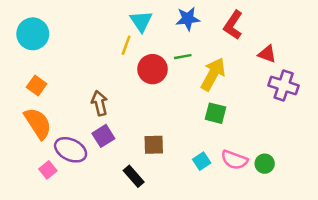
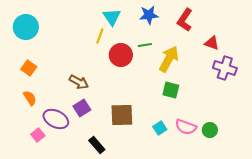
brown arrow: (100, 103) -> (79, 82), turned 132
orange semicircle: (38, 123) -> (30, 98), size x0.6
brown square: (154, 145) -> (122, 115), size x1.4
black rectangle: (134, 176) -> (97, 145), moved

